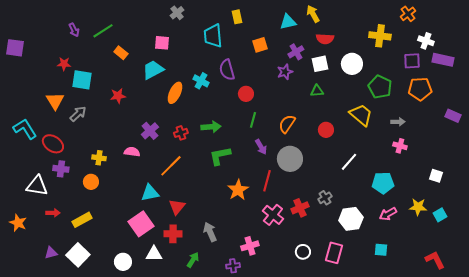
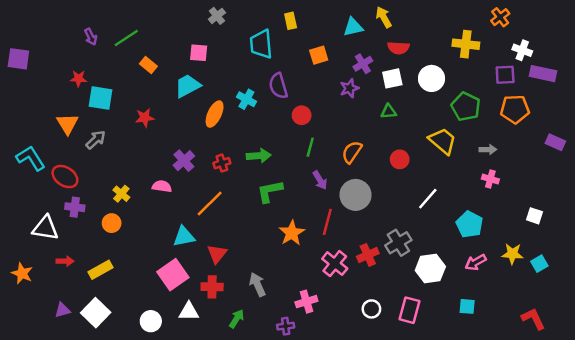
yellow cross: (99, 158) -> (121, 194), turned 32
cyan pentagon: (383, 183) -> (470, 224), turned 30
gray cross: (325, 198) -> (398, 243), size x1.5

